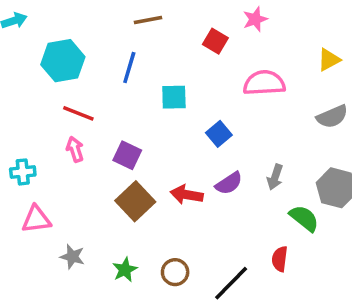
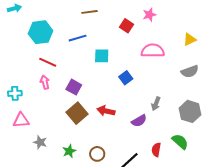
blue line: (129, 68) -> (78, 38), turned 54
purple semicircle: (229, 183) -> (139, 121), moved
green semicircle: (304, 218) -> (180, 142), moved

